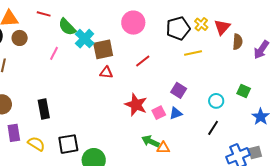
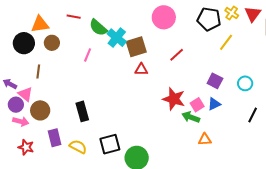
black pentagon: (178, 28) -> (209, 19), turned 30
yellow line: (193, 53) -> (226, 42), turned -36
cyan circle: (216, 101) -> (245, 83), moved
green arrow: (151, 141) -> (191, 117), moved

